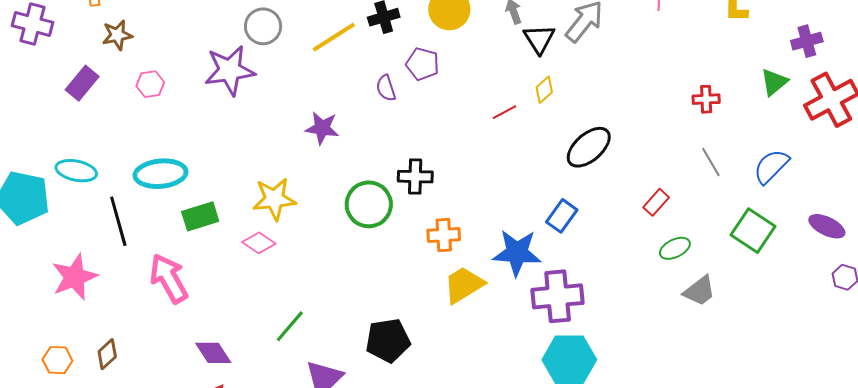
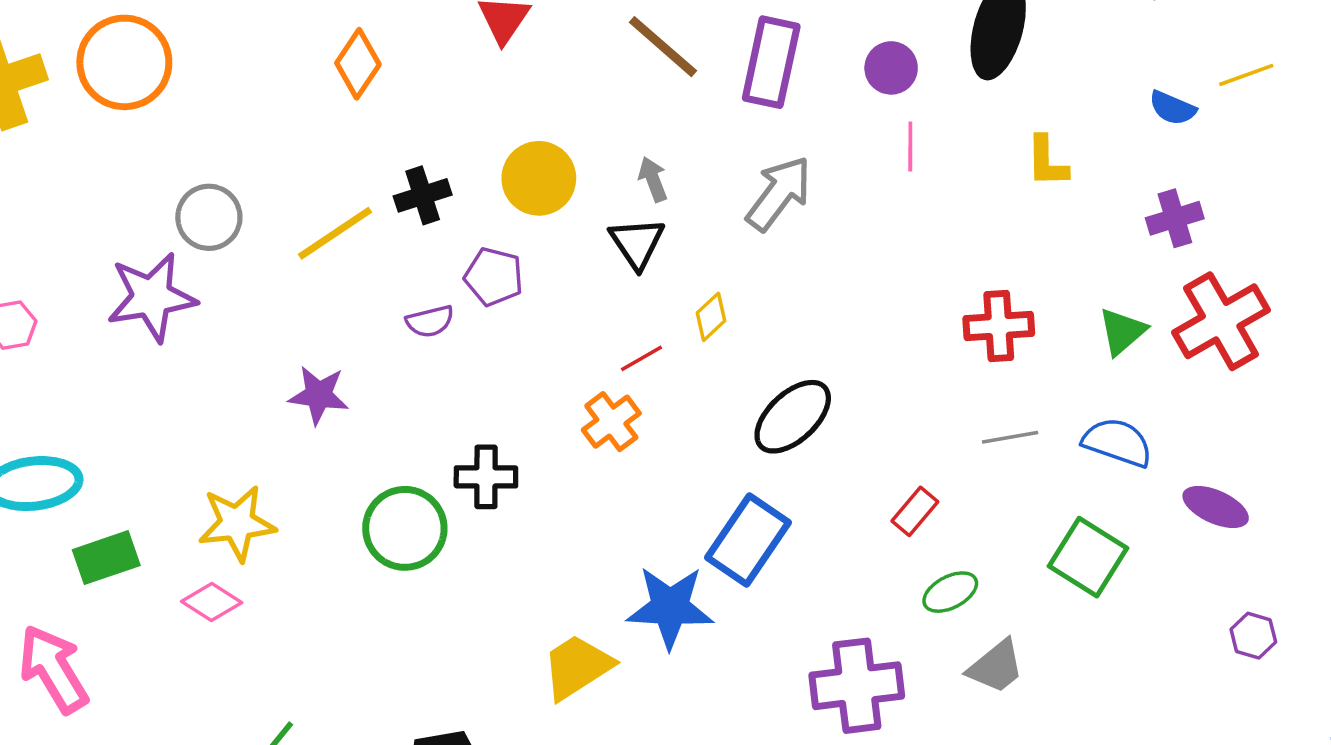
black triangle: (539, 39) -> (637, 243), moved
green triangle: (774, 82) -> (1122, 331), moved
purple semicircle: (386, 88) -> (430, 321), turned -84
red cross: (706, 99) -> (999, 326), size x1.4
gray line: (711, 162) -> (1010, 437), turned -68
blue semicircle: (771, 166) -> (1117, 442), turned 66
blue rectangle: (562, 216) -> (748, 540), size x1.5
purple ellipse: (827, 226) -> (1216, 507), moved
orange cross: (444, 235) -> (611, 422), moved, turned -32
purple cross: (558, 296) -> (857, 686), moved

